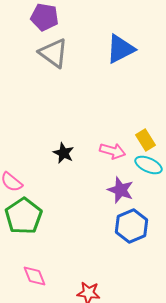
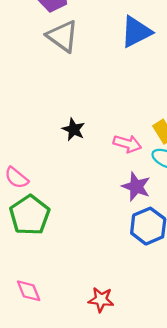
black star: (64, 153) -> (74, 129), moved
pink diamond: (35, 276) -> (29, 291), moved

